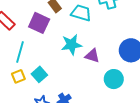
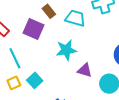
cyan line: (20, 52) -> (15, 58), turned -40
purple triangle: (92, 56) -> (85, 70), moved

